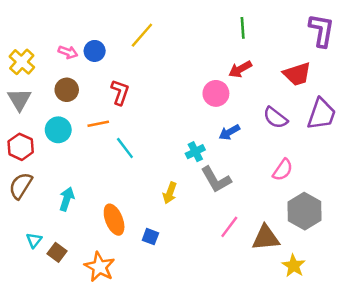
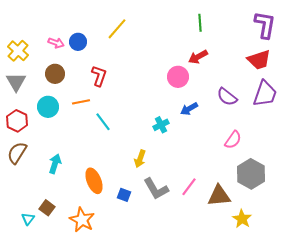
red trapezoid: (297, 74) -> (259, 60), moved
gray L-shape: (216, 180) -> (156, 189), moved
cyan triangle: (34, 240) -> (28, 219), moved

